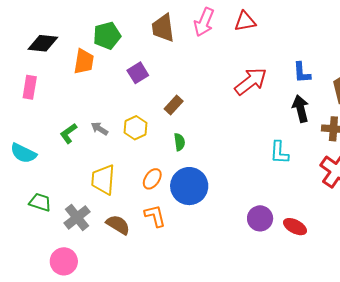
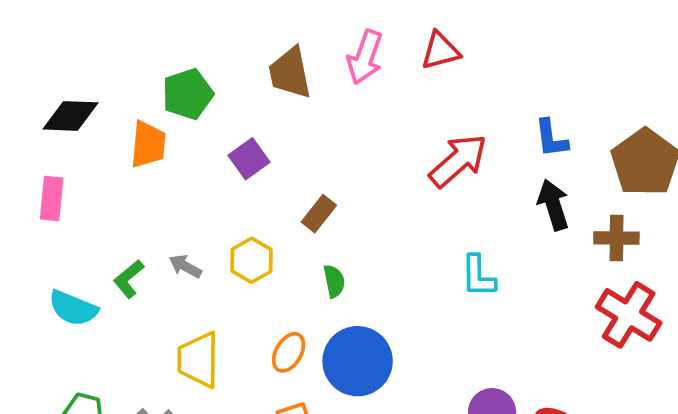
cyan semicircle: (23, 153) -> (73, 308), moved
cyan L-shape: (279, 153) -> (478, 276), moved

